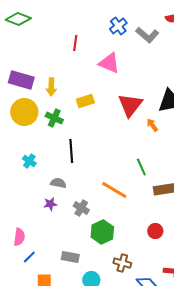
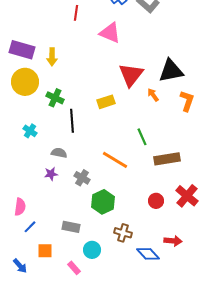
yellow rectangle: (85, 101) -> (106, 102), moved
green cross: (54, 118) -> (55, 98), moved

